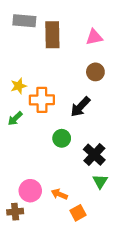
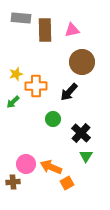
pink triangle: (94, 37) -> (72, 30), moved
brown circle: (95, 72) -> (82, 62), size x1.6
orange arrow: (59, 194) -> (51, 167), size x1.5

